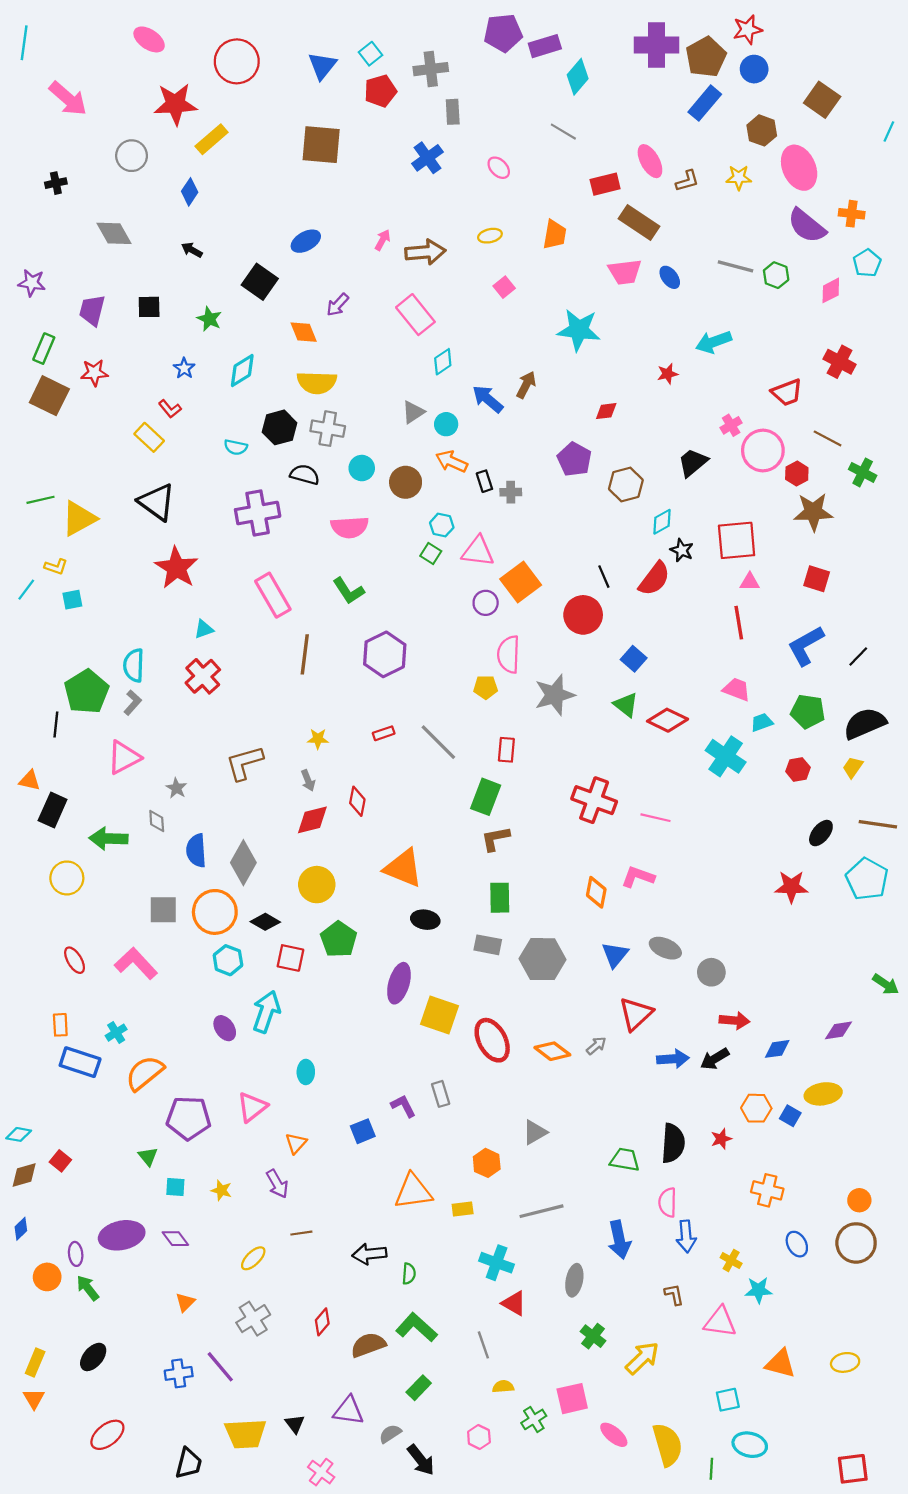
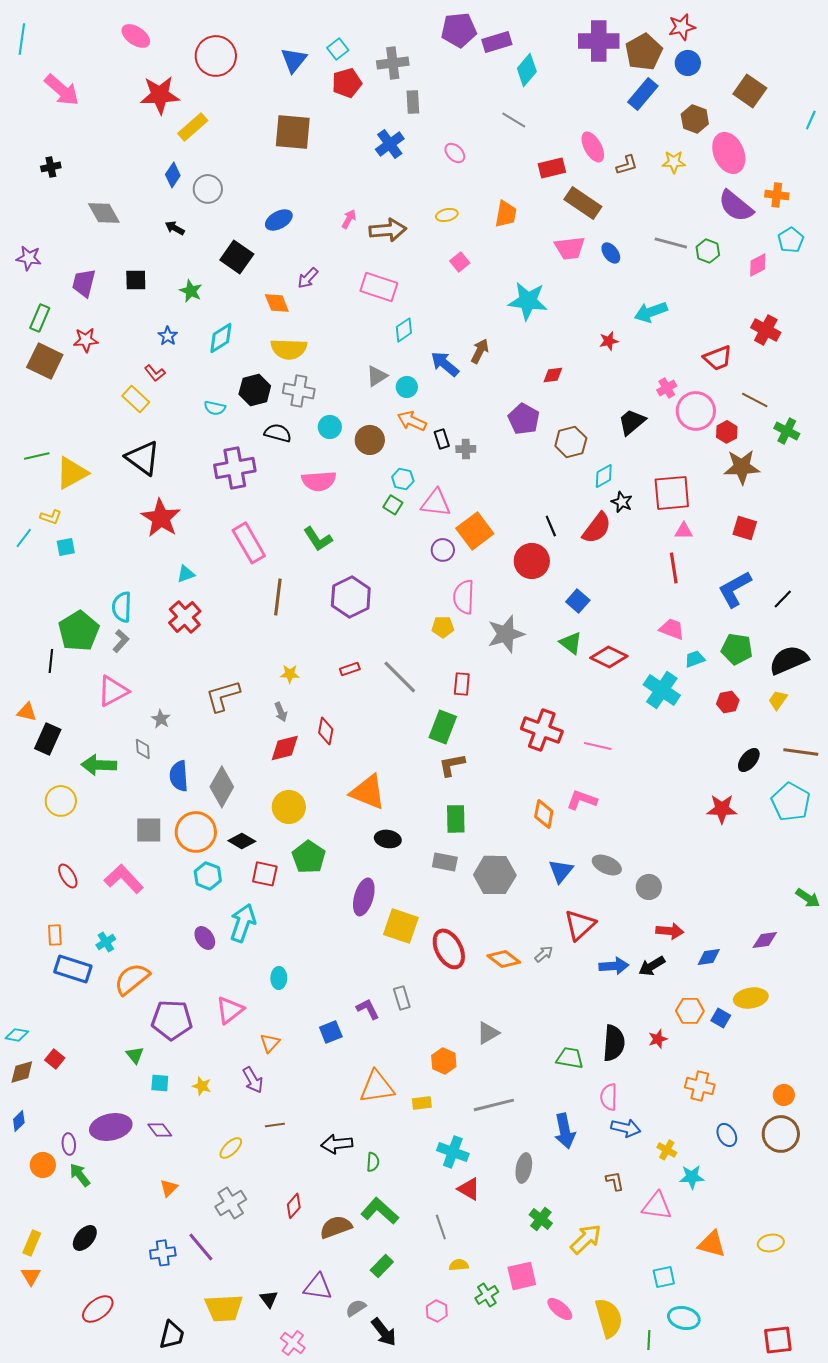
gray circle: (132, 156) -> (208, 189), moved
pink rectangle: (415, 315) -> (379, 287), turned -33
blue arrow: (686, 1236) -> (626, 1128), turned -72

